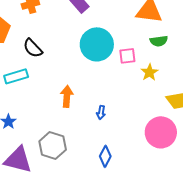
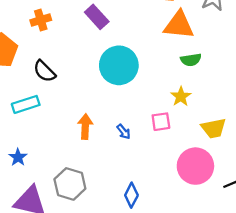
pink square: (127, 56) -> (161, 122), moved
blue arrow: (101, 112) -> (124, 132), moved, turned -48

